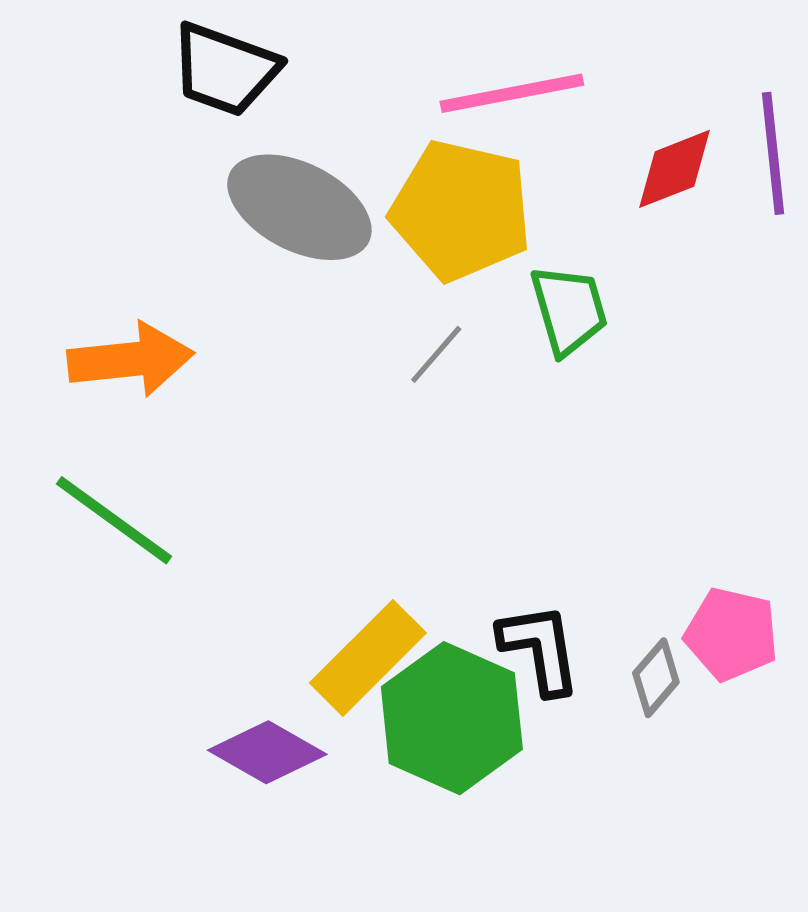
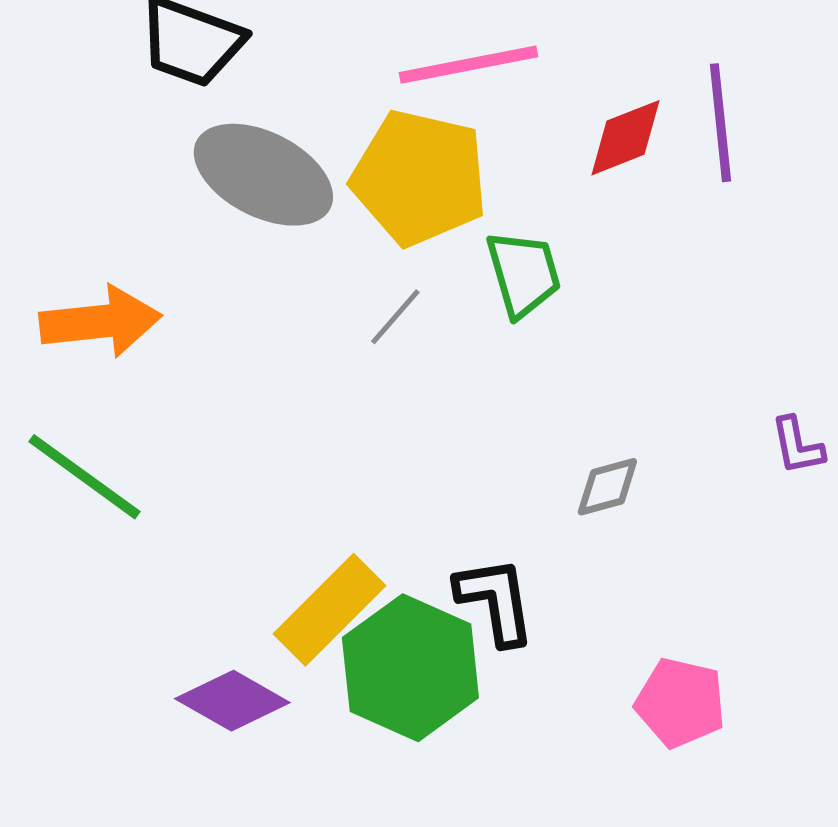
pink pentagon: (732, 634) -> (680, 703), moved
gray diamond: (656, 678) -> (607, 487), moved, turned 34

